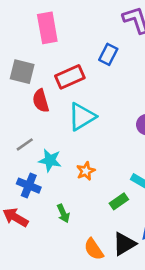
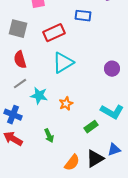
blue rectangle: (108, 54) -> (83, 16), turned 70
red semicircle: (41, 101) -> (20, 60), moved
blue cross: (29, 186) -> (13, 115), moved
orange semicircle: (94, 249) -> (72, 163), turned -108

